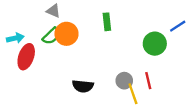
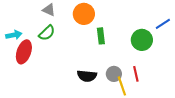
green rectangle: (107, 22) -> (101, 36), moved
orange circle: (66, 34) -> (84, 14), moved
black semicircle: (83, 86) -> (87, 76), moved

